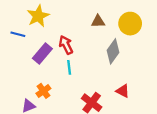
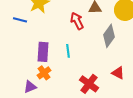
red arrow: (66, 45) -> (77, 21), moved
purple rectangle: (42, 53) -> (43, 52), moved, turned -36

